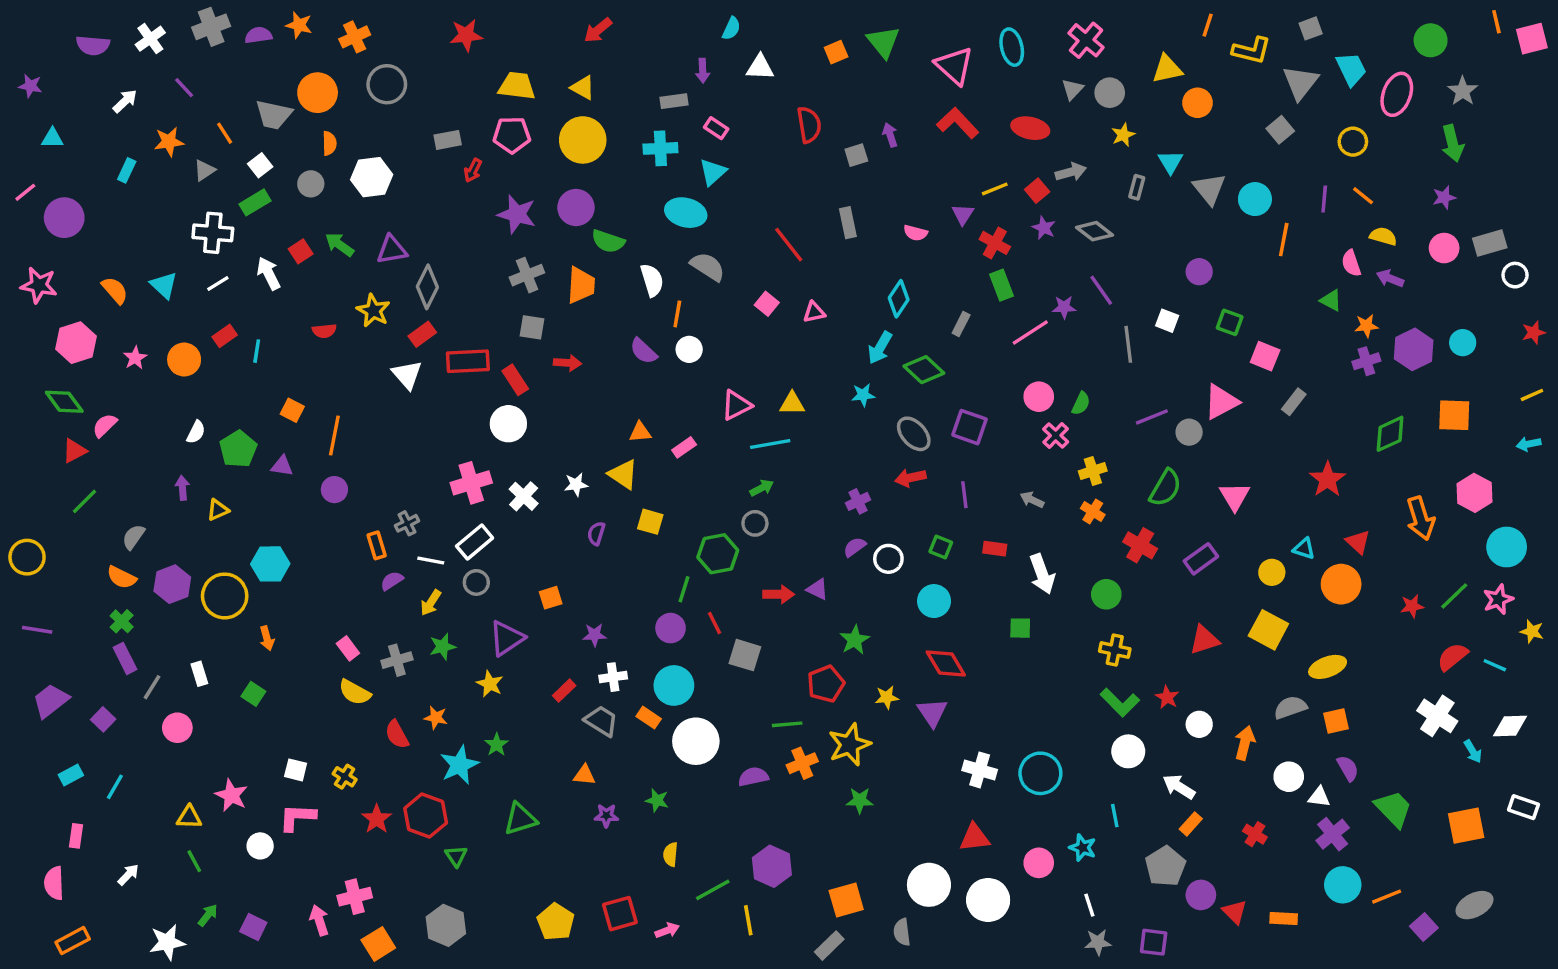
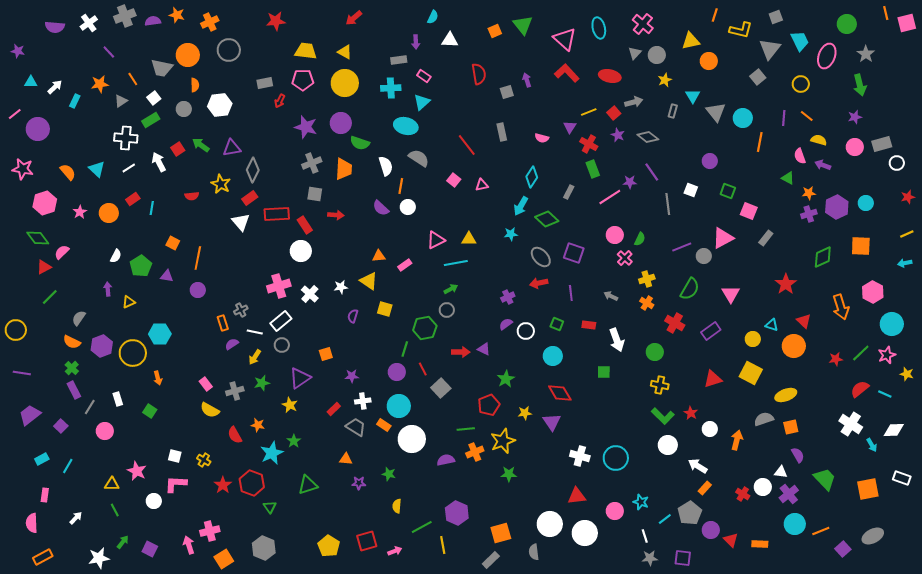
white arrow: (125, 101) -> (55, 87), moved
gray square: (745, 655) -> (441, 388), turned 30
white circle: (1289, 777) -> (763, 487), moved
cyan line: (1115, 816) -> (665, 519), moved, turned 64

